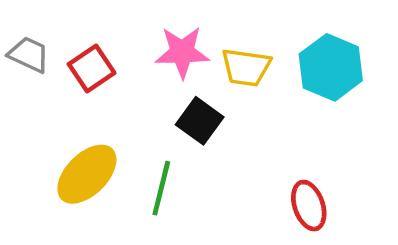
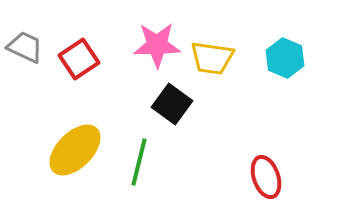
cyan hexagon: (331, 67) -> (285, 58), size x0.7

